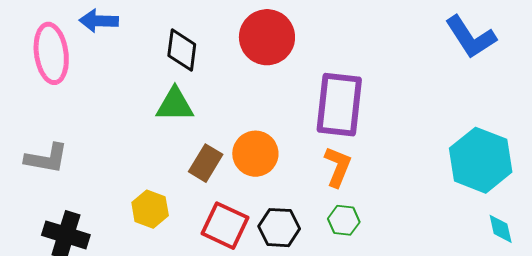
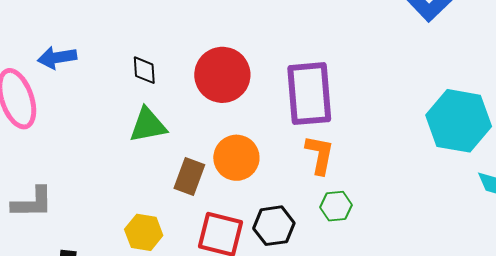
red circle: (267, 37) -> (222, 75), moved
black diamond: (182, 50) -> (144, 70), size x0.7

